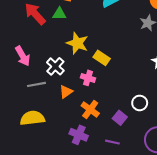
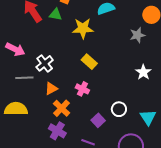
yellow star: (77, 43) -> (83, 28), moved, turned -30
pink arrow: (23, 56) -> (15, 49), turned -42
pink cross: (88, 78) -> (82, 89), moved
orange cross: (90, 109) -> (62, 108), moved

